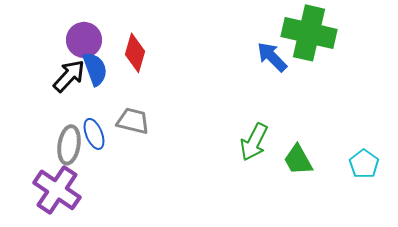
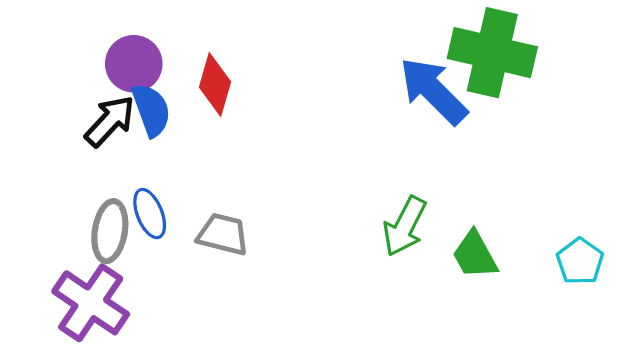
blue arrow: (272, 57) -> (433, 91), size x1.4
gray trapezoid: (133, 121) -> (223, 234), moved

